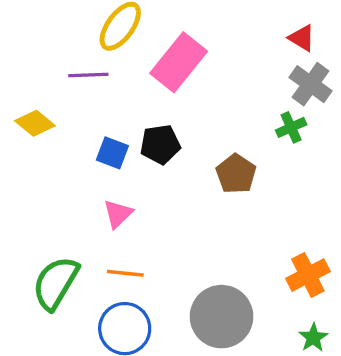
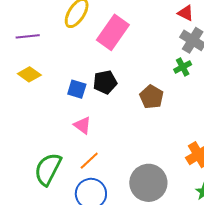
purple line: (88, 75) -> (28, 36), moved
pink triangle: (118, 214) -> (82, 125), turned -36
orange line: (125, 273) -> (89, 161), turned -45

